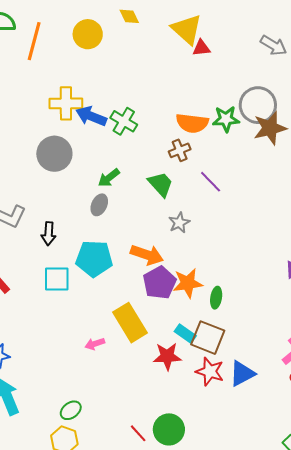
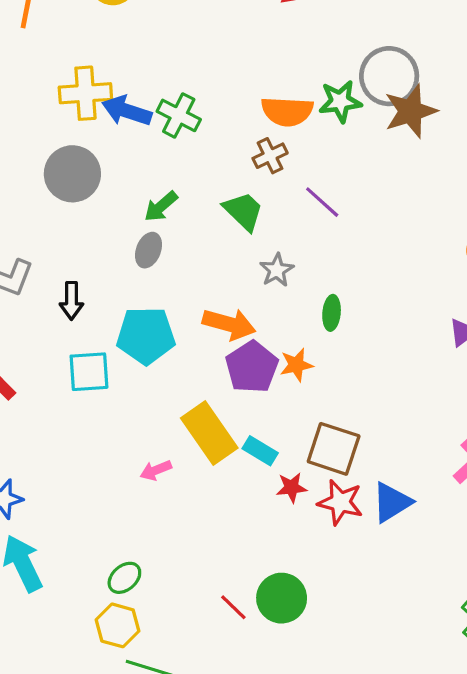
orange star: (188, 283) -> (296, 365), size x0.7
green ellipse: (216, 298) -> (332, 313), moved
cyan rectangle: (185, 334) -> (260, 451), moved
red star: (167, 356) -> (292, 487), moved, size x0.7

